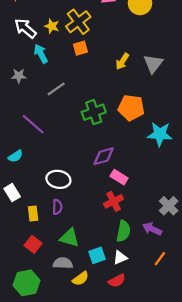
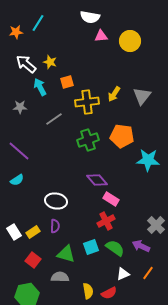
yellow cross: (78, 22) -> (87, 102), moved, turned 30
orange square: (80, 48) -> (67, 82), moved
purple line: (33, 124) -> (19, 151), moved
purple diamond: (104, 156) -> (97, 180), turned 65
white rectangle: (12, 193) -> (14, 232), moved
yellow rectangle: (33, 214) -> (33, 232), turned 64
green semicircle: (123, 231) -> (115, 248), turned -66
cyan square: (97, 255) -> (91, 247), moved
white triangle: (120, 258) -> (123, 274), moved
yellow semicircle: (80, 279) -> (88, 291), moved, turned -63

